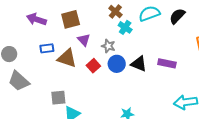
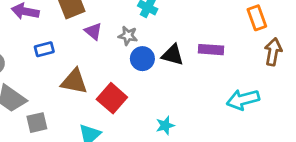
brown triangle: (67, 58) -> (74, 81), moved
red square: (93, 66) -> (112, 98), moved, size x1.5
gray square: (58, 98) -> (37, 123), moved

